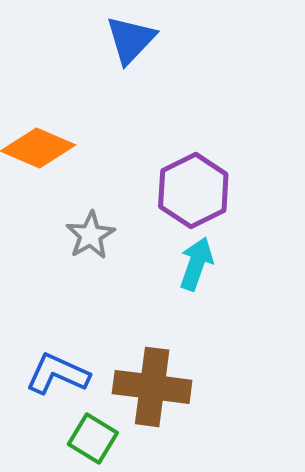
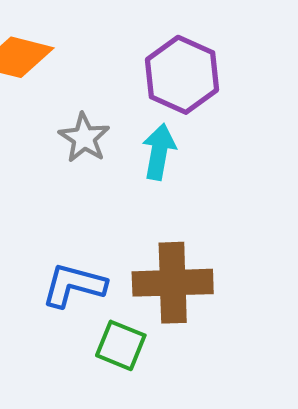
cyan arrow: (196, 264) -> (159, 152), moved

